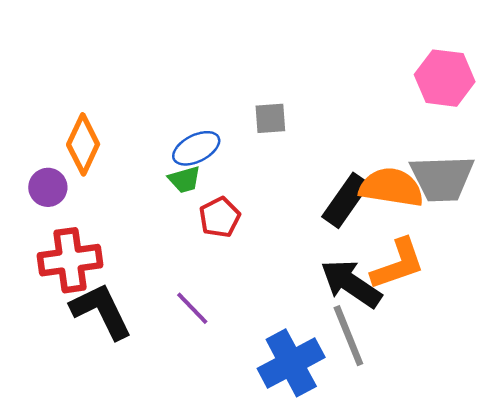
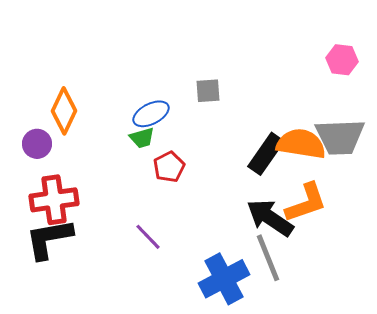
pink hexagon: (445, 78) -> (342, 60), size x0.7
black L-shape: (101, 311) -> (49, 239), moved, turned -74

